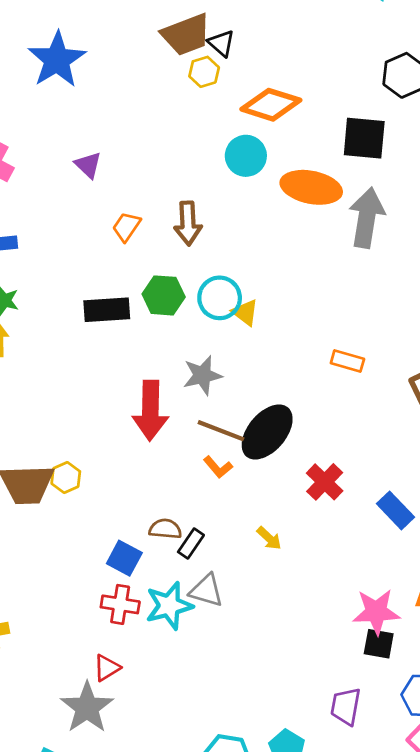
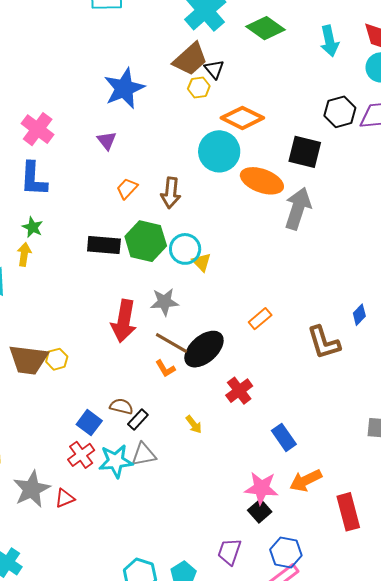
brown trapezoid: (186, 35) -> (190, 59), turned -30
blue star: (57, 60) -> (124, 88), moved
cyan circle: (246, 156) -> (219, 151), size x1.4
green hexagon: (164, 295) -> (146, 241), size x1.4
orange rectangle: (347, 361) -> (260, 319), moved, turned -65
blue rectangle: (395, 510) -> (284, 437), moved
gray triangle: (206, 591) -> (144, 454), turned -36
red cross: (120, 604) -> (81, 455), turned 36
black square: (379, 644) -> (260, 511), turned 30
gray star: (87, 708) -> (32, 489), moved

